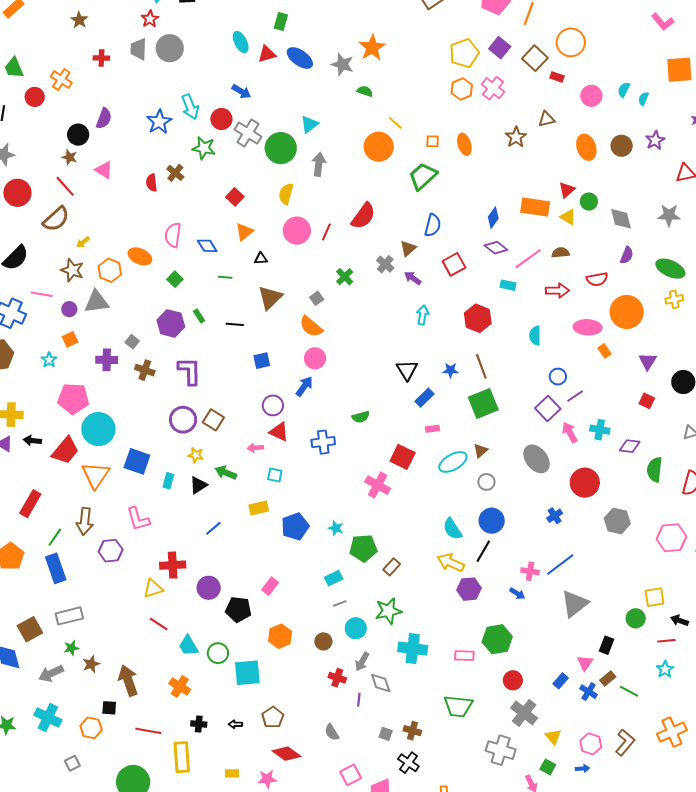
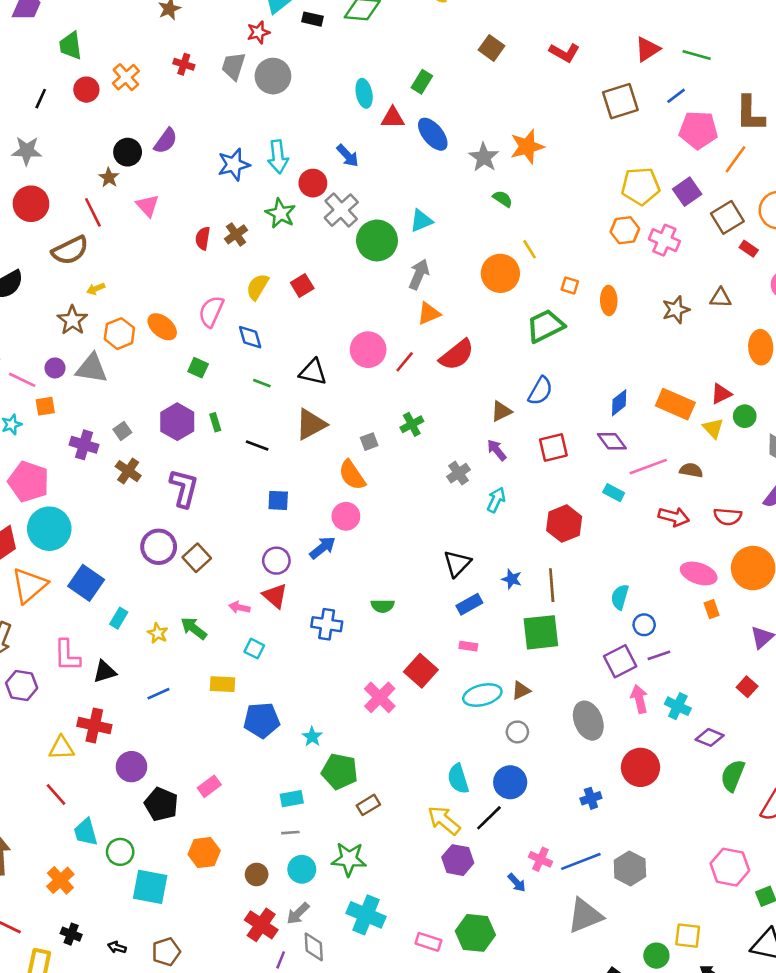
pink cross: (493, 88) -> (664, 240), turned -30
yellow semicircle: (286, 194) -> (257, 287), moved
orange triangle: (244, 232) -> (429, 313), moved
black triangle: (261, 259) -> (313, 372), size x1.6
gray cross: (385, 264) -> (459, 473), moved
green square: (175, 279) -> (198, 368), turned -35
pink line: (42, 294) -> (22, 380), moved
cyan semicircle: (535, 336) -> (620, 597), moved
yellow star: (196, 455) -> (158, 633), moved
black triangle: (198, 485) -> (105, 672), moved
gray hexagon: (617, 521) -> (630, 868), moved
red cross: (337, 678) -> (261, 925), size x1.4

